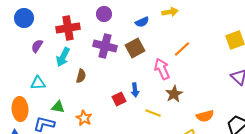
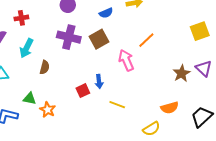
red cross: (68, 28) -> (21, 18), moved, size x0.6
brown star: (174, 94) -> (182, 73), moved
green triangle: (58, 107) -> (29, 99), moved

